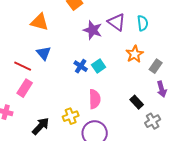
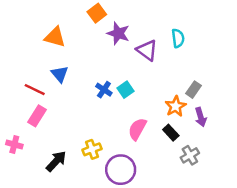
purple triangle: (117, 22) -> (147, 50), moved
purple star: (93, 30) -> (118, 33), moved
orange star: (135, 54) -> (176, 106), moved
pink semicircle: (95, 99) -> (137, 129), moved, turned -150

